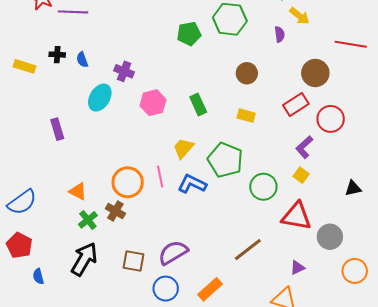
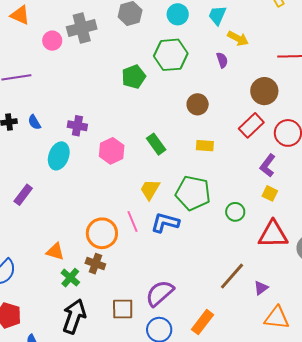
purple rectangle: (57, 129) -> (23, 195), turned 65
green circle: (263, 187) -> (235, 212), size x0.7
purple triangle: (297, 268) -> (261, 288), moved

